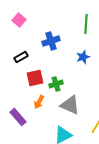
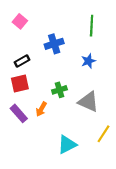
red square: (35, 78) -> (20, 83), moved
gray triangle: (70, 105) -> (88, 102), moved
purple rectangle: (18, 117) -> (19, 113), moved

